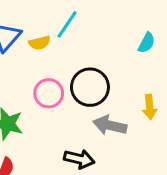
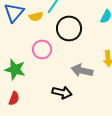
black circle: (90, 87) -> (69, 28), moved

